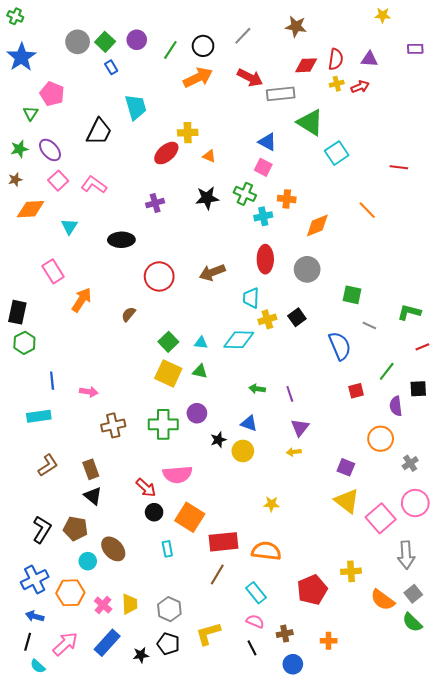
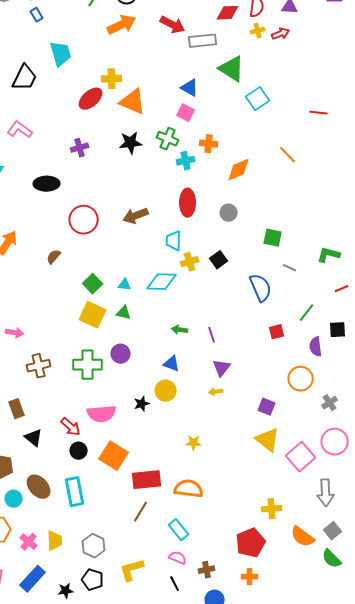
orange triangle: (209, 156) -> (133, 102), size x2.0
gray circle: (307, 269) -> (229, 213), size x0.7
black star: (218, 440) -> (142, 404), moved
black triangle: (93, 496) -> (34, 438), moved
cyan rectangle: (167, 549) -> (75, 492), moved, size x1.8
red pentagon: (312, 590) -> (251, 543), moved

